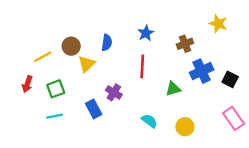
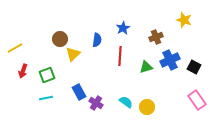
blue semicircle: (107, 43) -> (97, 40), moved
yellow line: (43, 57) -> (15, 48), moved
green triangle: (173, 89) -> (146, 67), moved
purple cross: (114, 92) -> (96, 103), moved
yellow circle: (185, 127) -> (147, 107), moved

